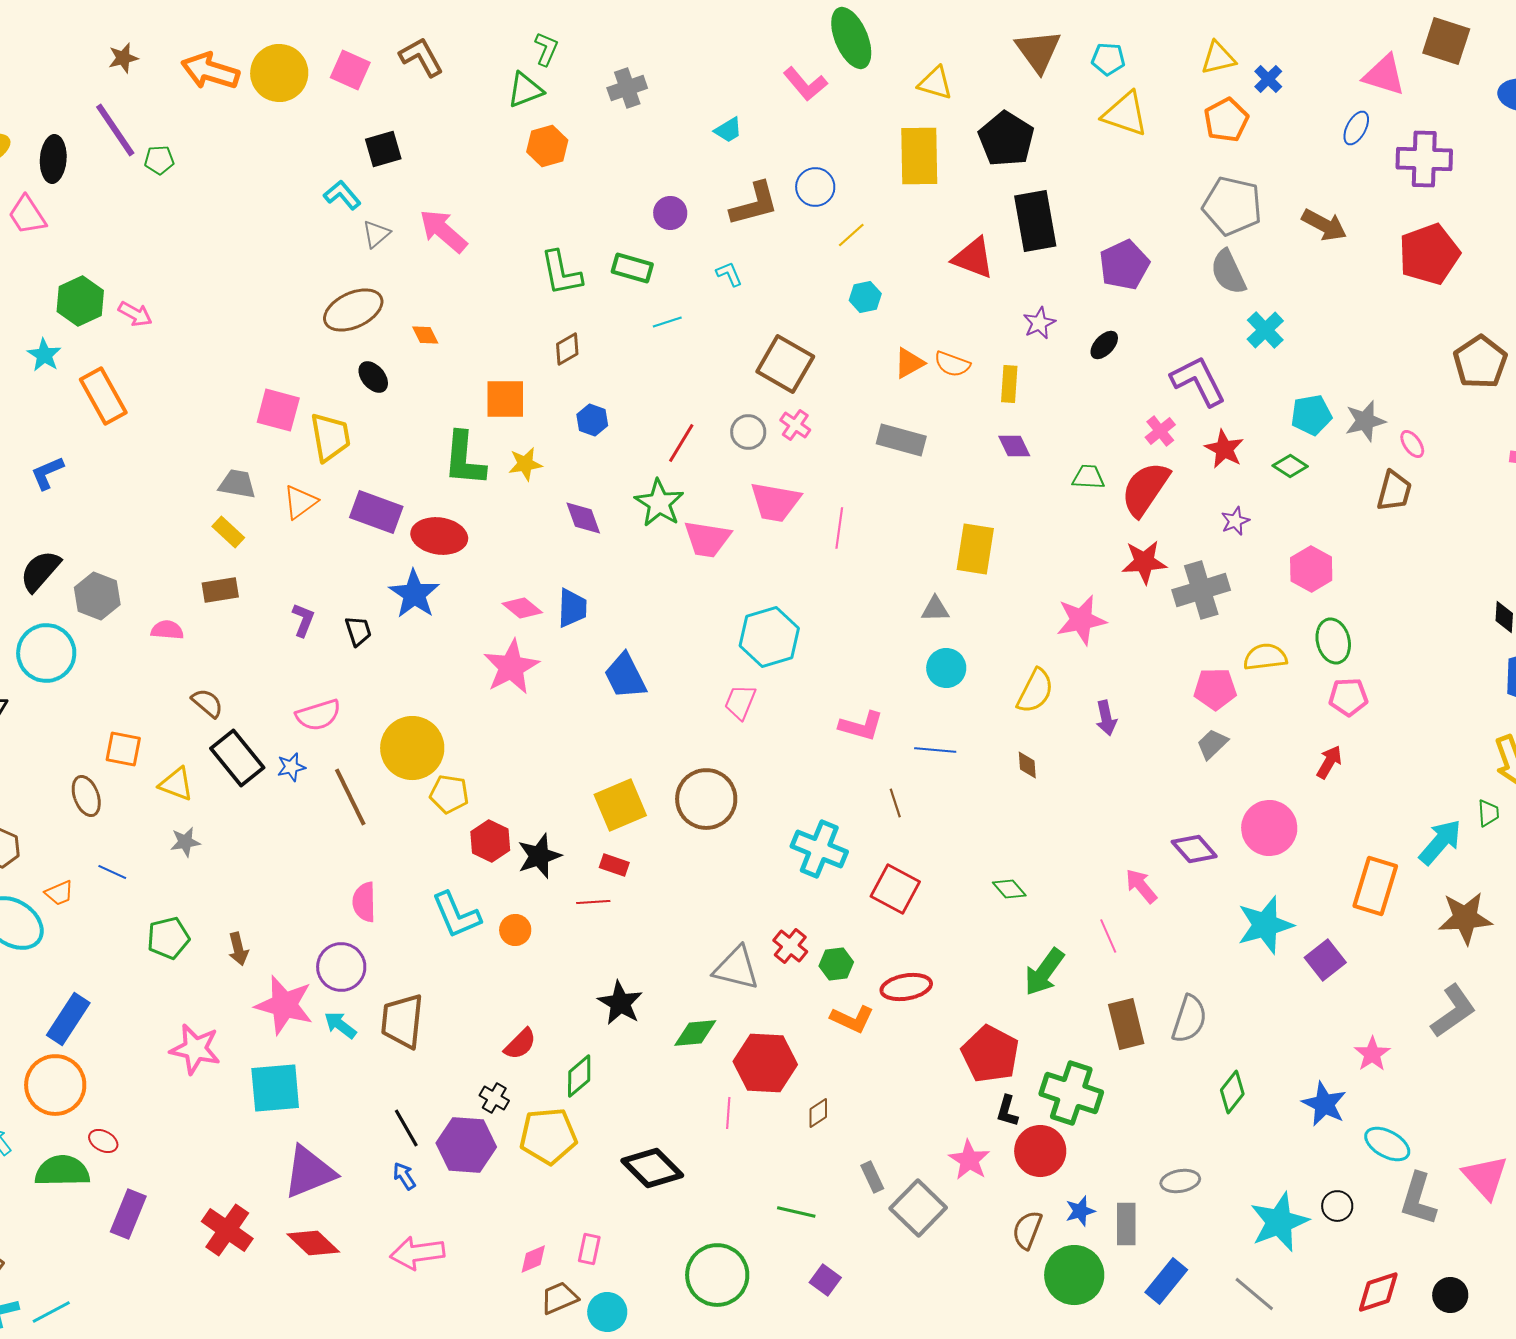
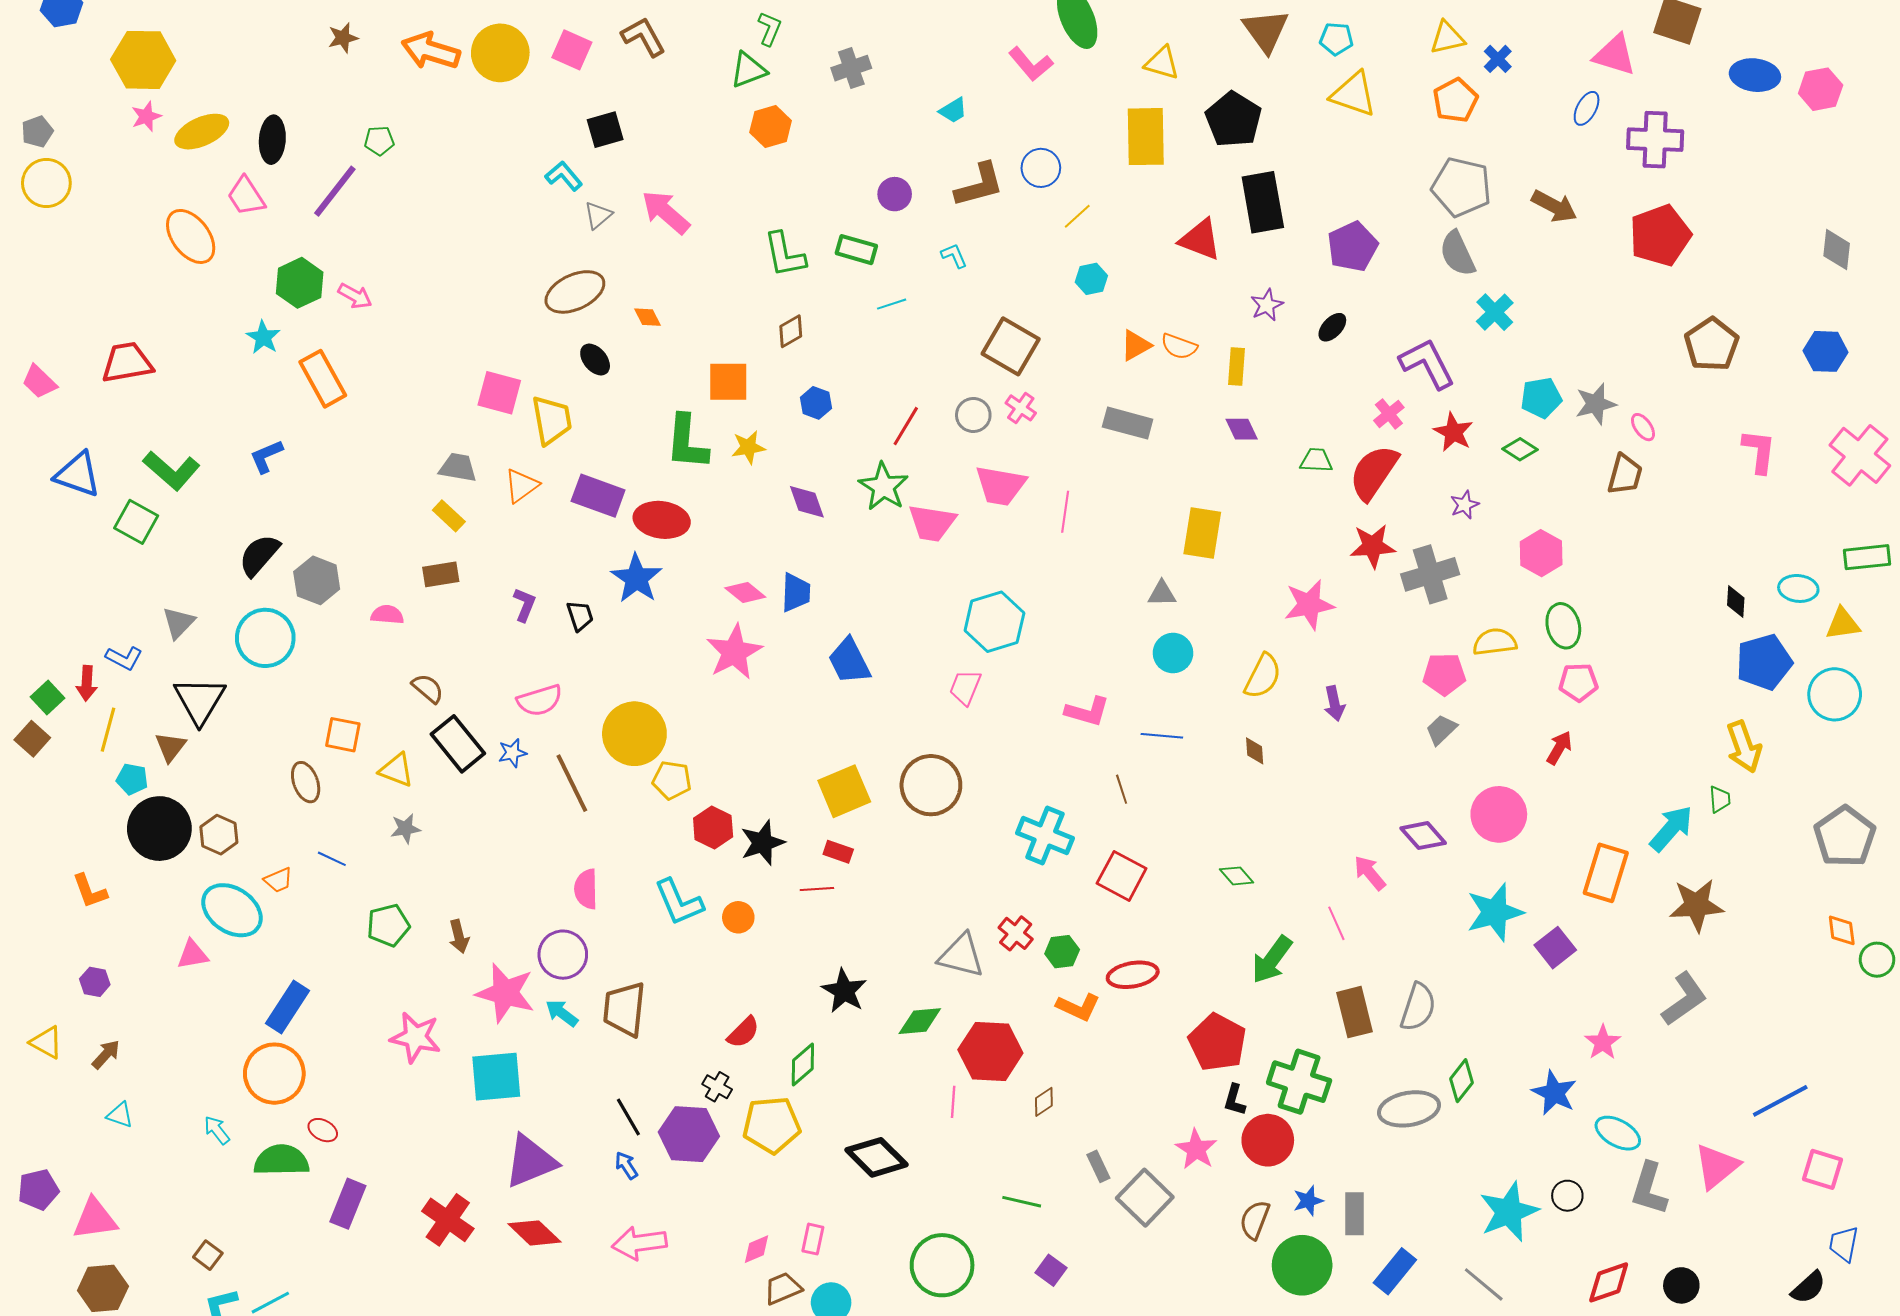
purple line: (115, 130) -> (335, 191), moved, turned 72
pink triangle: (1485, 1177) -> (1717, 1166), turned 33
gray ellipse: (1180, 1181) -> (1409, 1109), moved, size x1.5

